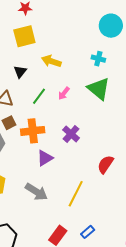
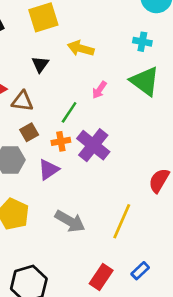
green line: (39, 96) -> (69, 112), moved
orange cross: (33, 131) -> (61, 141), size x0.6
purple cross: (71, 134) -> (93, 145), moved, size x1.4
purple triangle: (45, 158) -> (49, 170), moved

